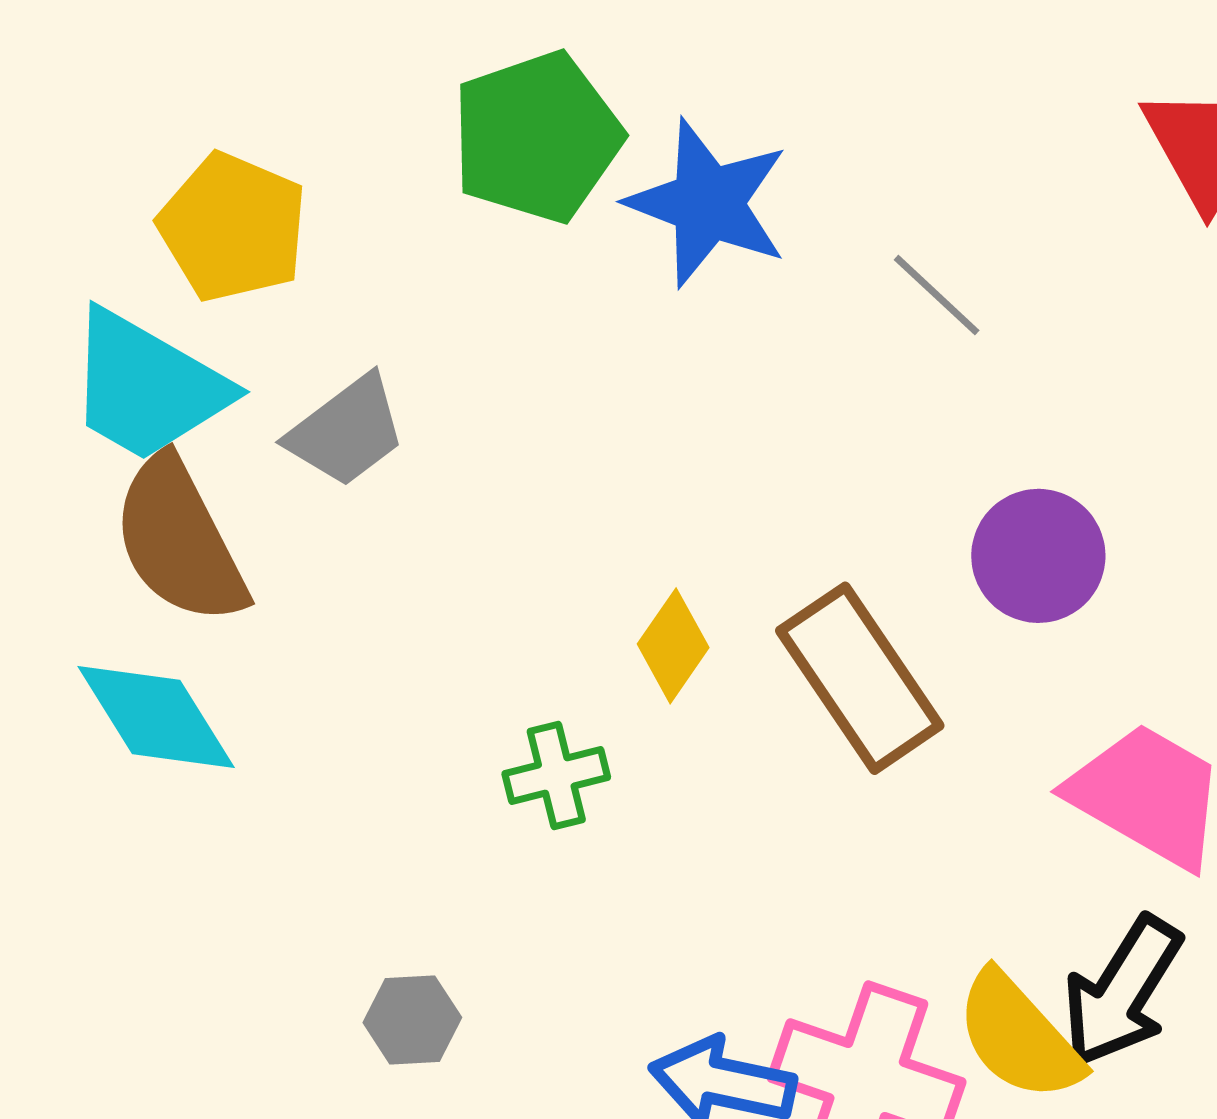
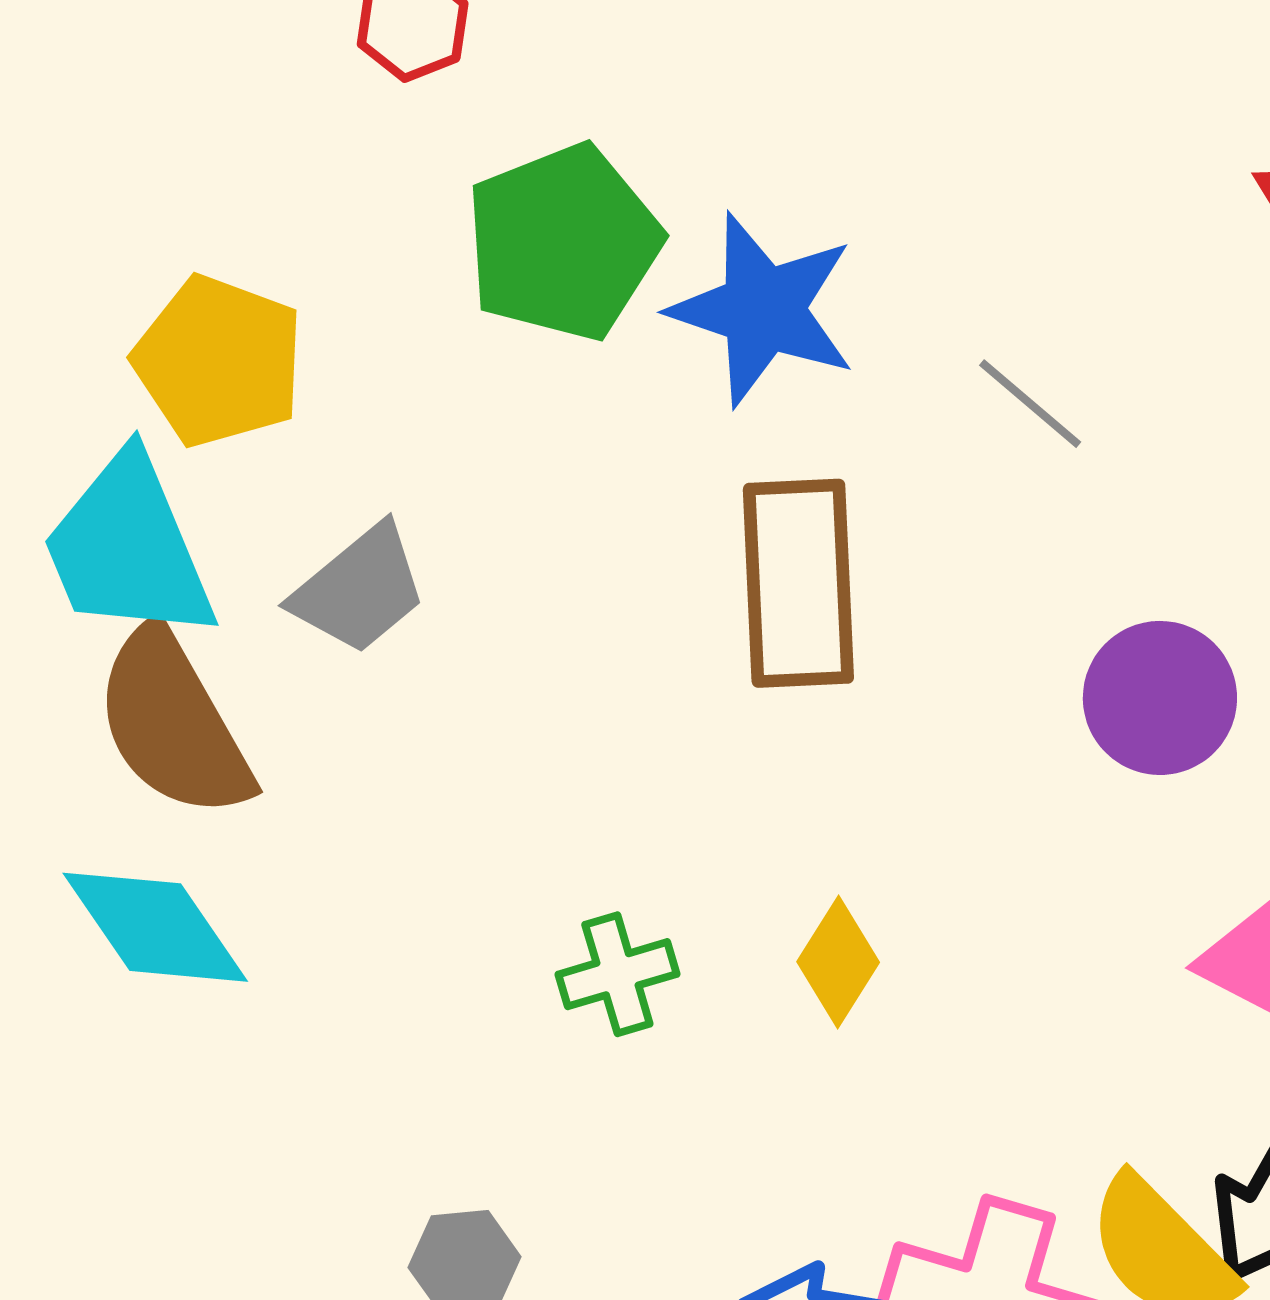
cyan trapezoid: (147, 386) -> (128, 548), turned 40
yellow diamond: (673, 646) -> (838, 962), moved
brown rectangle: (860, 678) -> (798, 583), moved, turned 34

